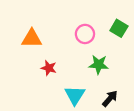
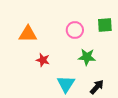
green square: (119, 28) -> (105, 25), turned -35

